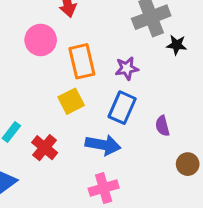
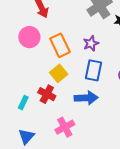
red cross: (45, 148) -> (47, 94), moved
pink cross: (104, 188) -> (65, 127), moved

